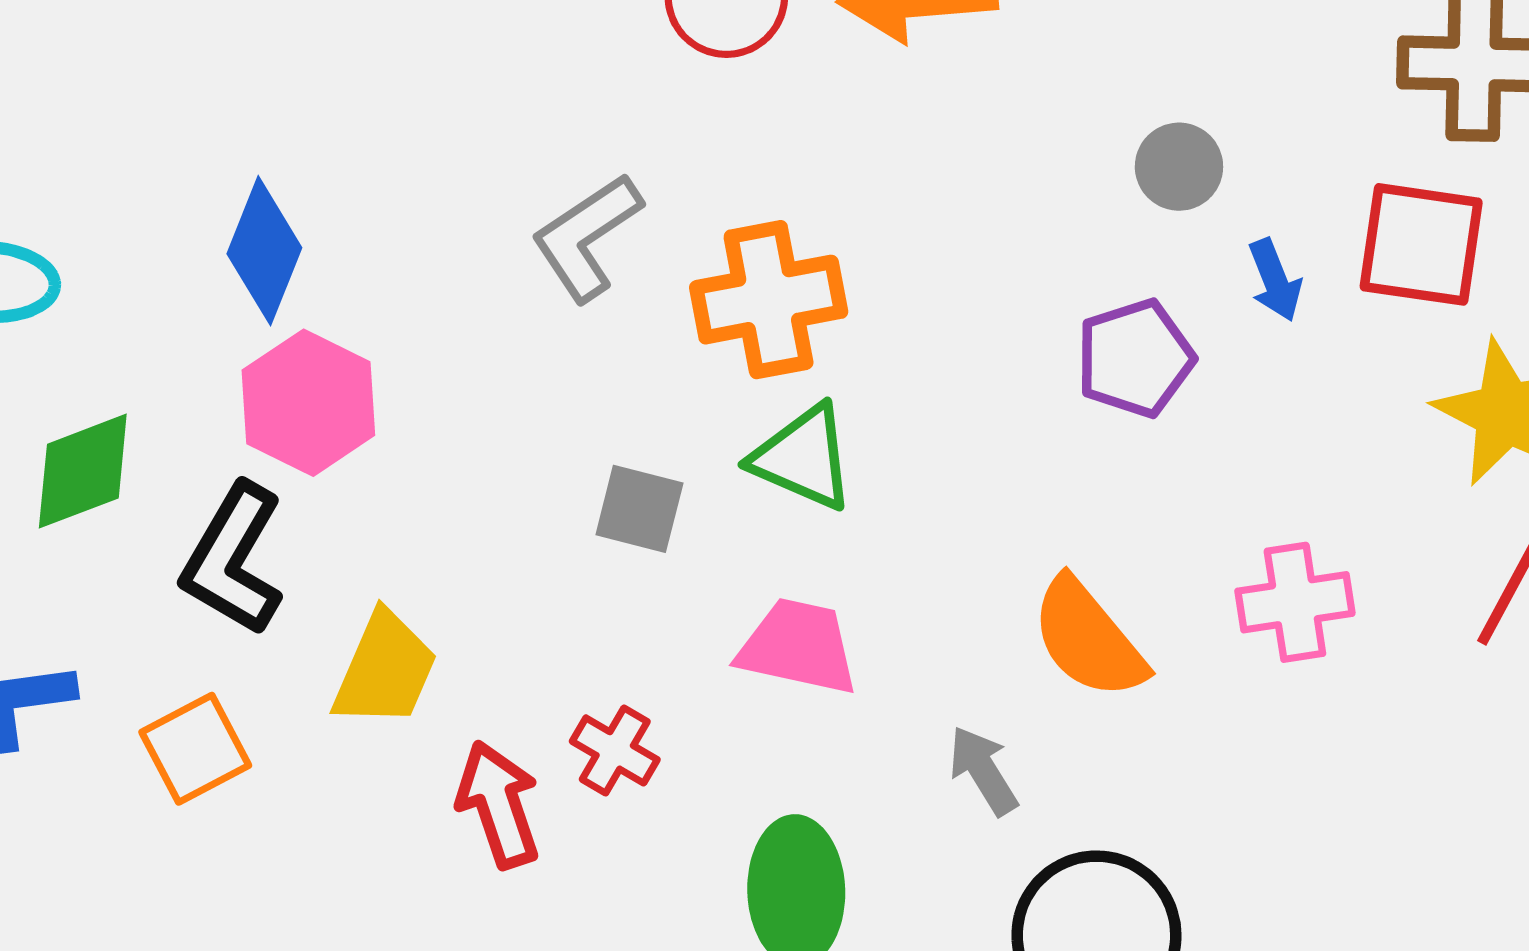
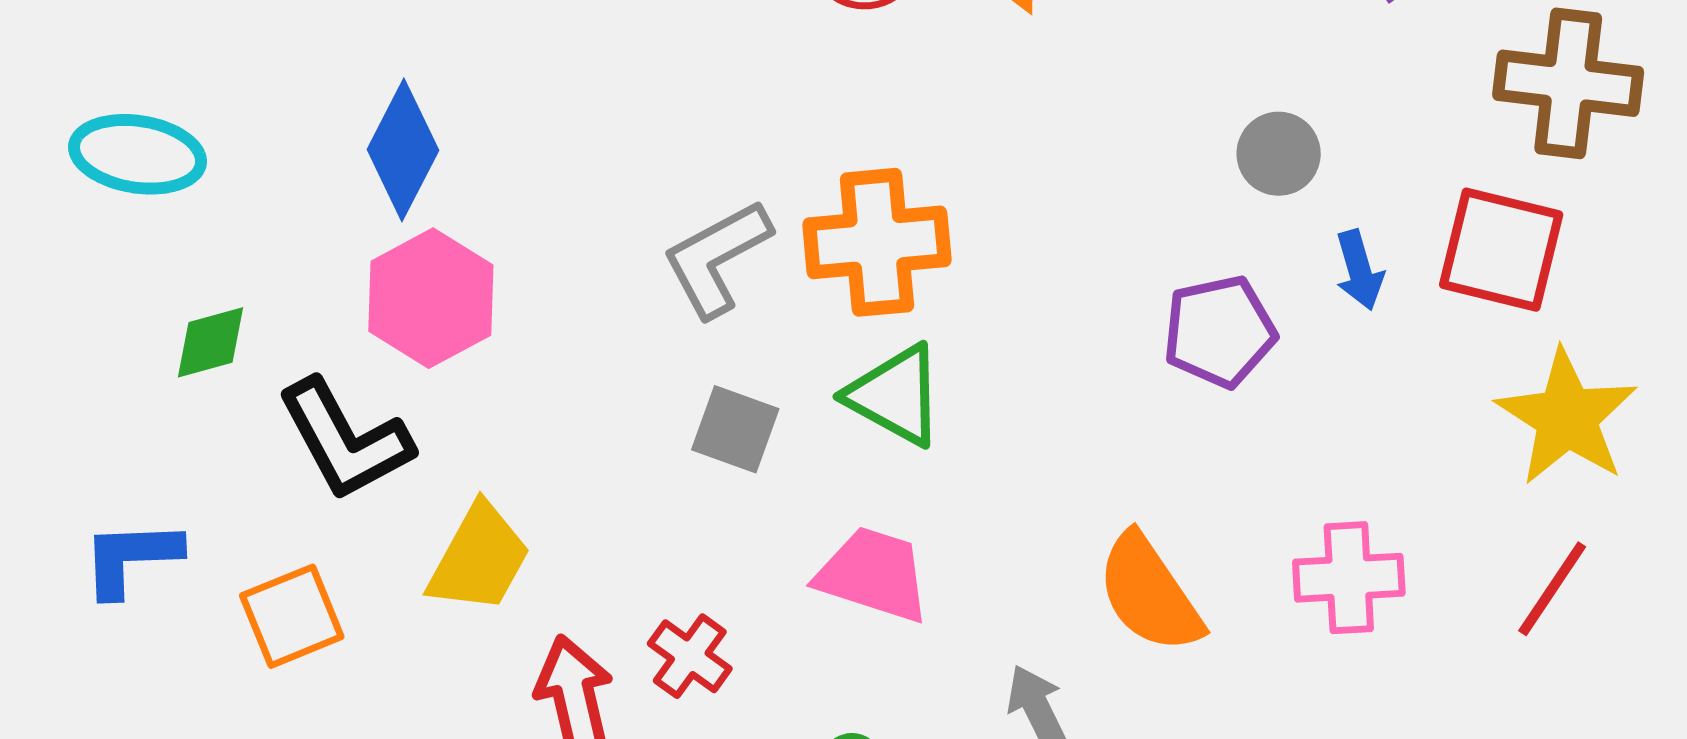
gray L-shape: (587, 237) -> (717, 258), moved
green diamond: (83, 471) -> (211, 342), size x0.7
black L-shape: (233, 559) -> (345, 440), turned -64

